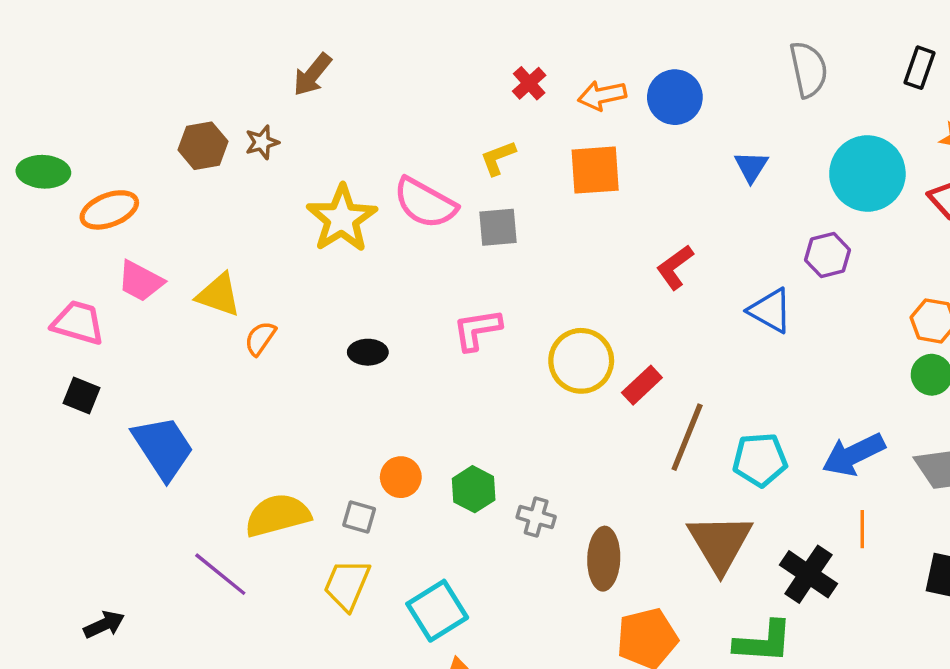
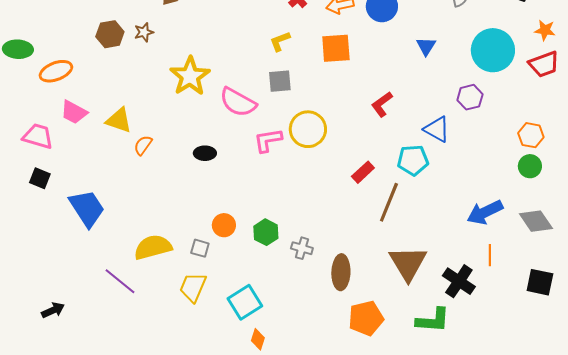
pink semicircle: (425, 203) -> (238, 102), moved
yellow circle: (581, 361) -> (308, 129), moved
cyan pentagon: (760, 460) -> (413, 160), moved

